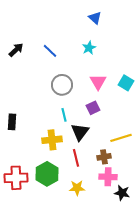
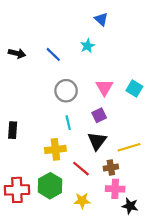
cyan star: (89, 48) -> (87, 46), moved
black arrow: (16, 50) -> (17, 53), turned 56
black triangle: (80, 132) -> (97, 141), moved
red line: (76, 158) -> (81, 169), turned -36

